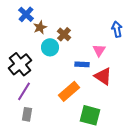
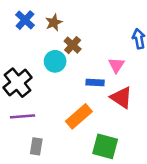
brown star: (40, 27) -> (54, 23), moved
purple line: (24, 91) -> (23, 116), turned 54
gray rectangle: (27, 114) -> (36, 146), moved

